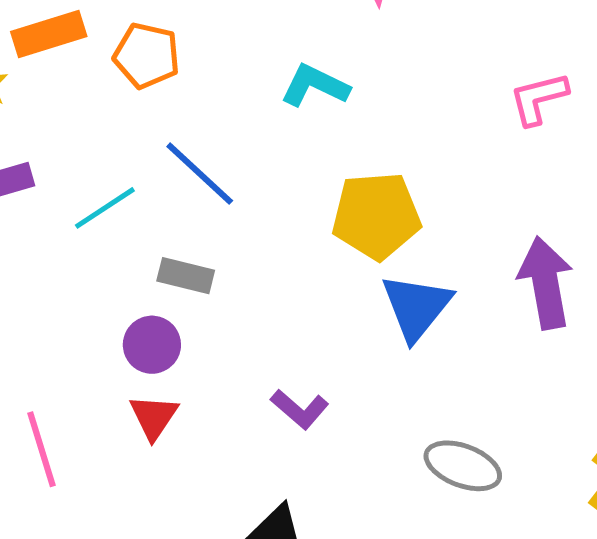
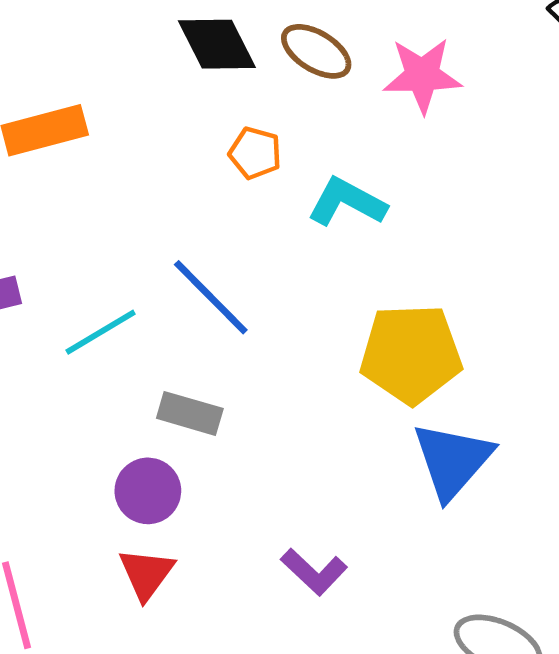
orange pentagon: (147, 56) -> (255, 153), moved, size x0.7

